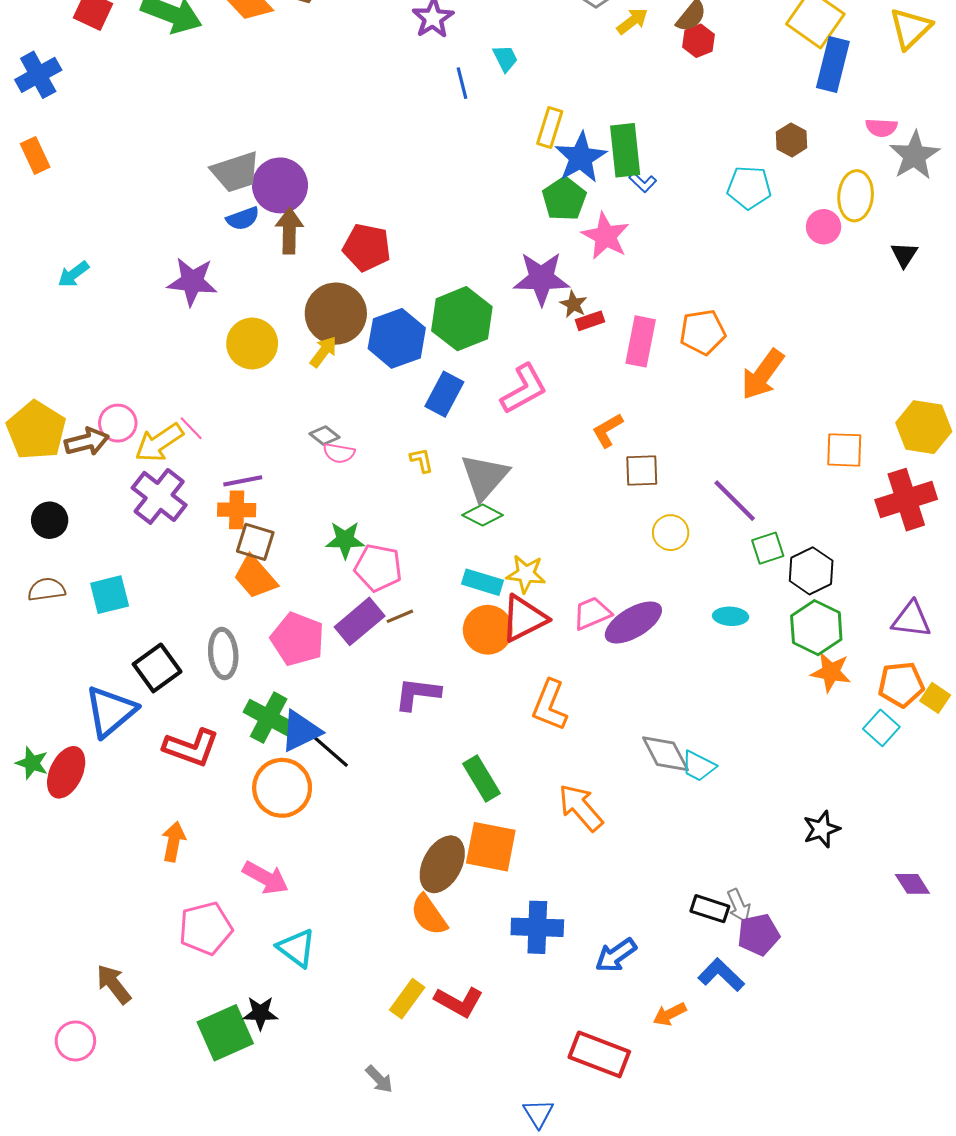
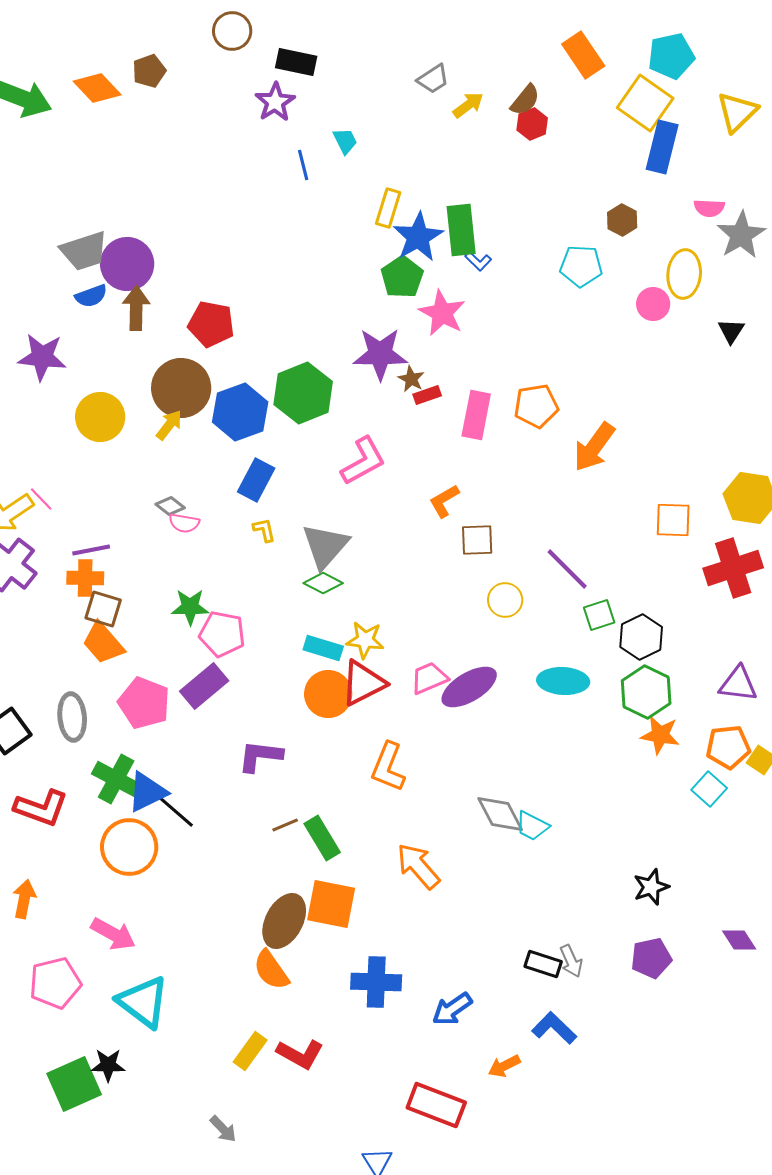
blue rectangle: (444, 394) -> (256, 480), moved
brown line: (400, 616) -> (285, 825), moved
cyan ellipse: (731, 616) -> (563, 681), size x1.5
purple pentagon: (758, 935) -> (651, 958), moved
cyan triangle: (297, 948) -> (143, 1002), size x1.4

